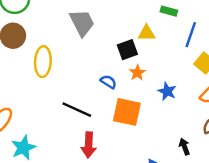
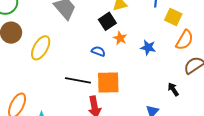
yellow ellipse: (43, 62) -> (41, 48), turned 40
orange square: (127, 112) -> (108, 82), moved

